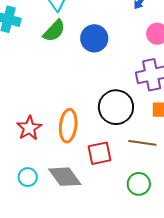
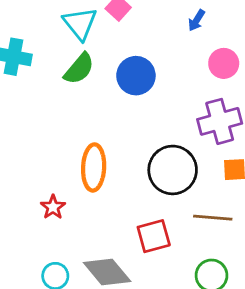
orange ellipse: (68, 126) -> (94, 167), moved
red star: (29, 128) -> (53, 207), size x0.7

